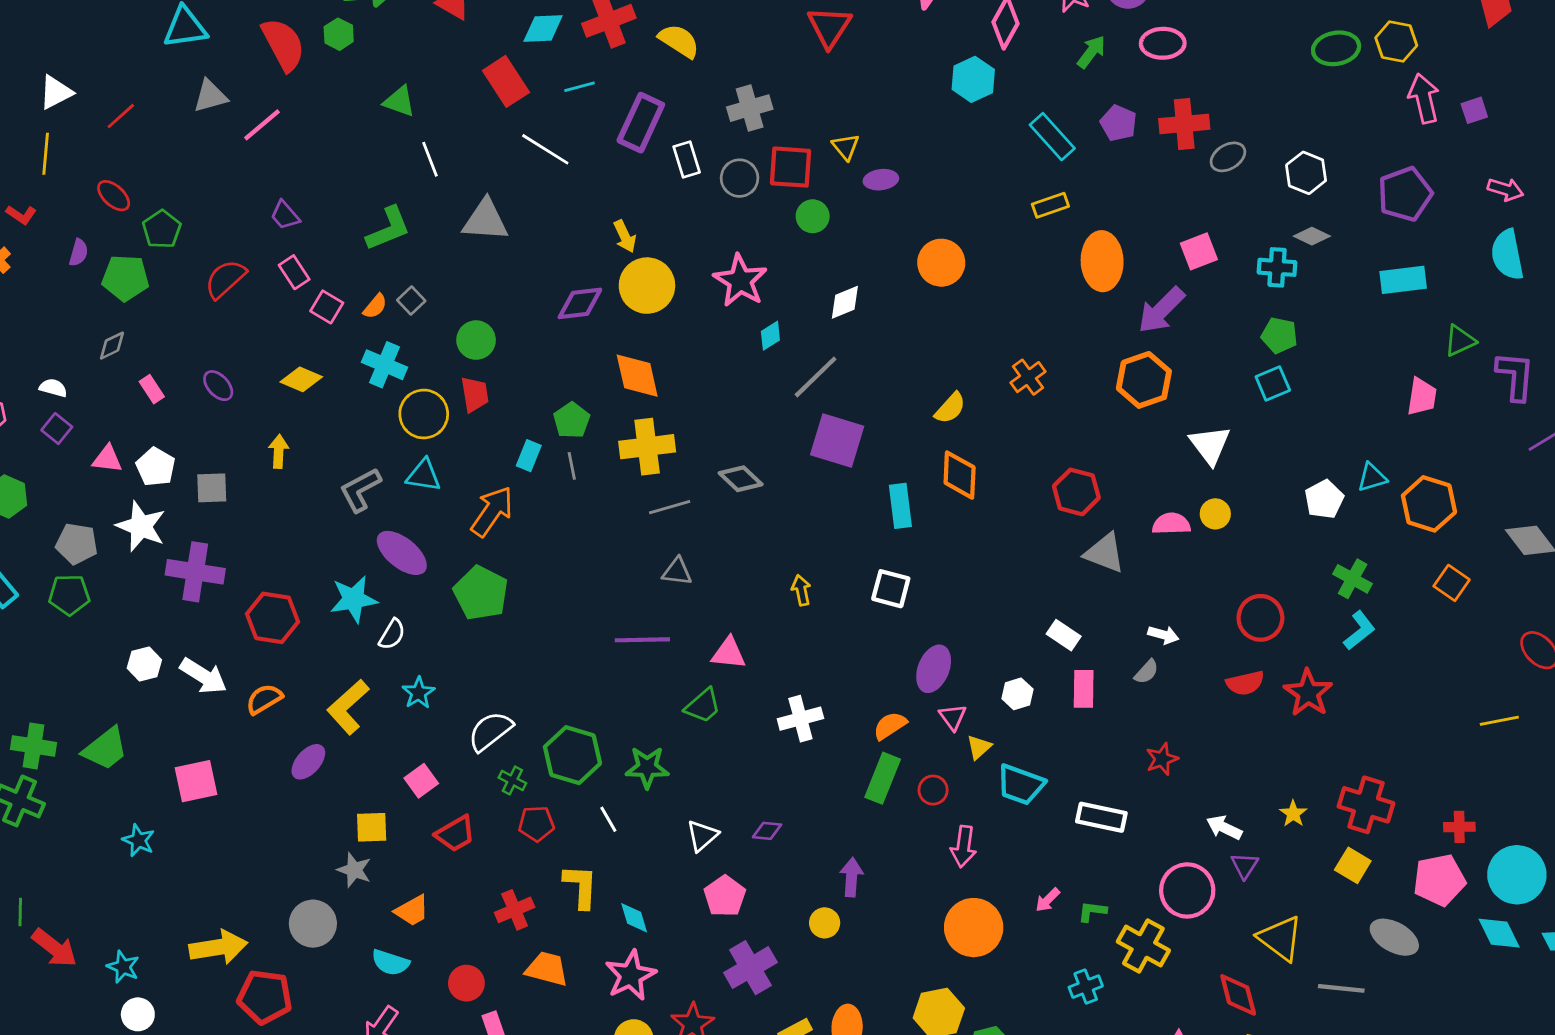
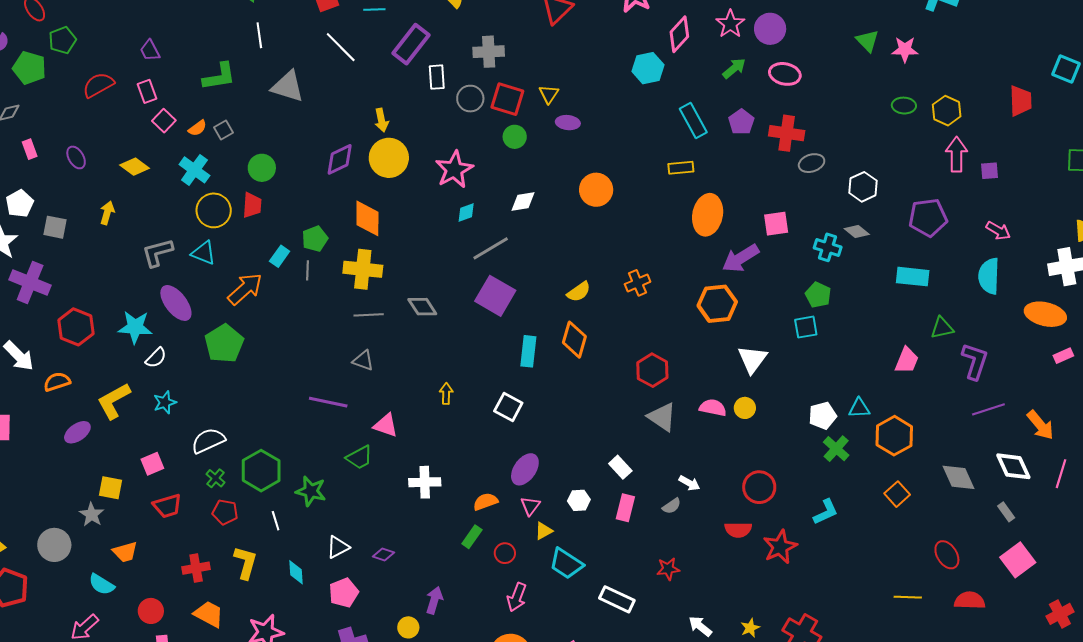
green ellipse: (1336, 48) -> (904, 106), size x0.7
purple diamond: (580, 303) -> (340, 159), turned -32
green cross: (1353, 579) -> (836, 449), moved
green rectangle: (883, 778) -> (472, 537), size x0.7
cyan diamond: (634, 918) -> (296, 572), moved

